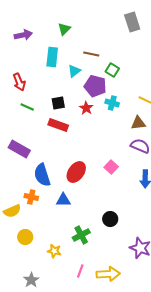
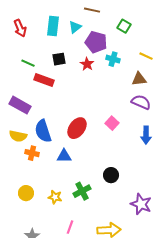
cyan rectangle: (52, 57) -> (53, 26), moved
green square: (112, 70) -> (124, 26), moved
red arrow: (19, 82) -> (20, 28), moved
red rectangle: (58, 125) -> (44, 80), moved
yellow semicircle: (12, 211) -> (18, 136), moved, turned 36
yellow star: (54, 251) -> (55, 197), moved
pink line: (80, 271) -> (70, 227), moved

